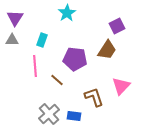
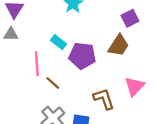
cyan rectangle: (42, 40) -> (58, 42), moved, turned -72
brown line: (57, 80) -> (53, 83), moved

